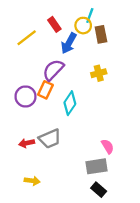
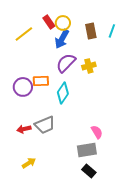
cyan line: (90, 16) -> (112, 31), moved
yellow circle: (83, 26) -> (63, 23), moved
purple semicircle: (53, 70) -> (66, 63), moved
orange rectangle: (45, 90) -> (41, 81), turned 63
yellow arrow: (32, 181) -> (29, 163), turned -40

